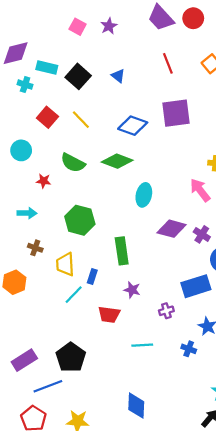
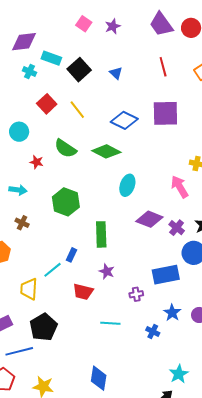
yellow trapezoid: (65, 264) -> (29, 289), moved

